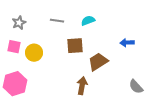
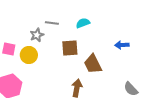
gray star: (19, 23) -> (37, 35), moved
brown trapezoid: (98, 62) -> (93, 64), turned -85

